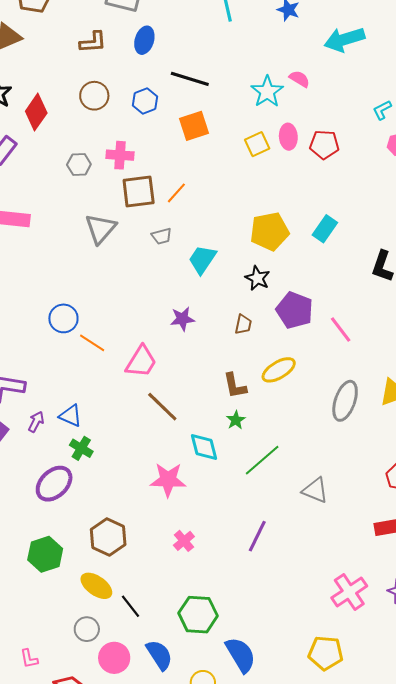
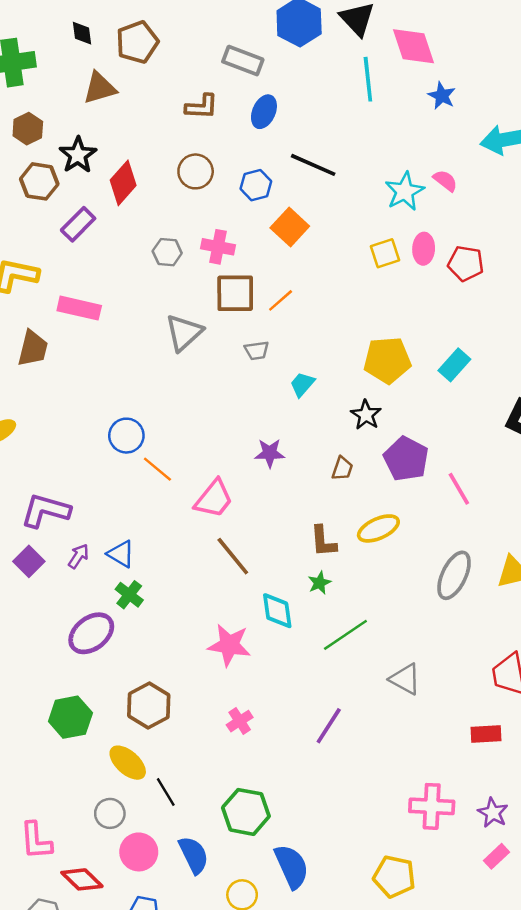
orange square: (194, 126) -> (290, 227), moved, turned -36
cyan trapezoid: (202, 259) -> (302, 384), size x0.7
pink cross: (349, 592) -> (432, 806), turned 30
pink L-shape: (29, 659) -> (36, 841), size x1.6

